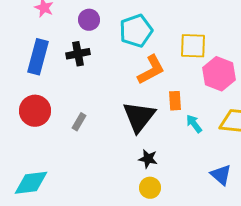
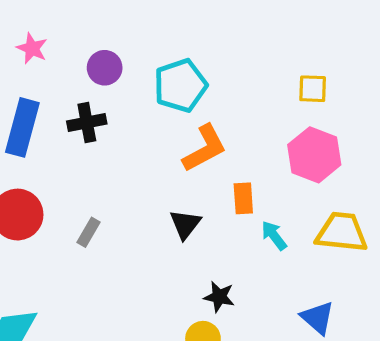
yellow square: (193, 46) -> (313, 89), moved, size x0.7
black triangle: (139, 117) -> (185, 224), size x0.6
black star: (148, 159) -> (219, 297), moved

